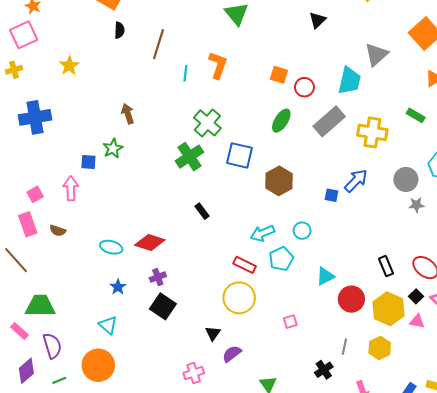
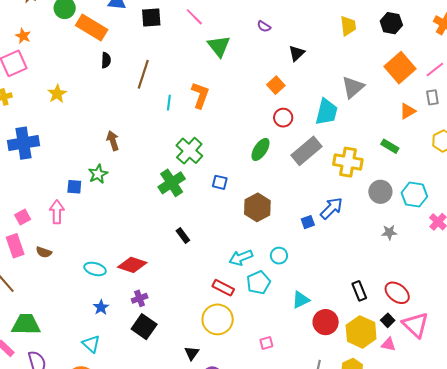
orange square: (279, 75) -> (276, 85), moved, turned 30
blue square: (239, 155) -> (220, 182), size x0.6
gray circle: (406, 179) -> (380, 192), moved
blue square: (331, 195) -> (308, 222), turned -32

